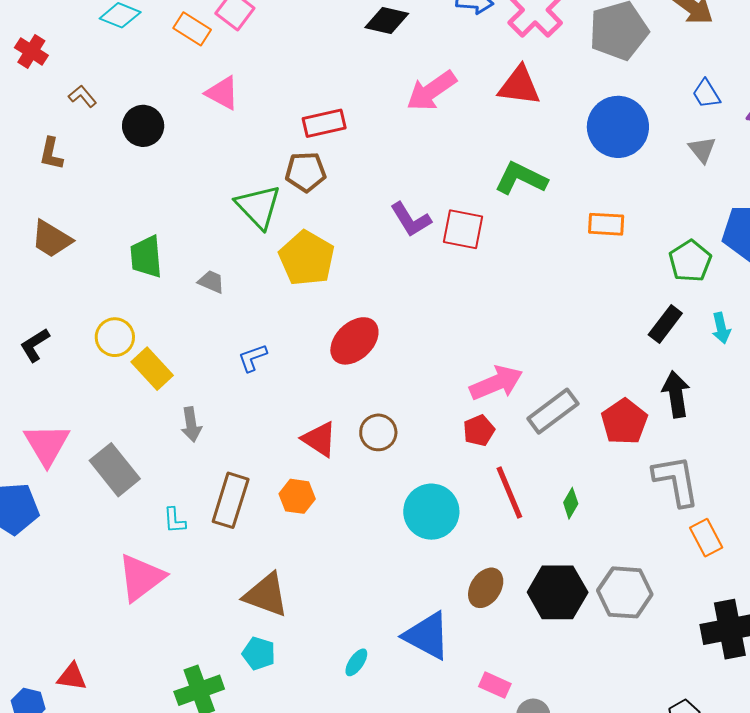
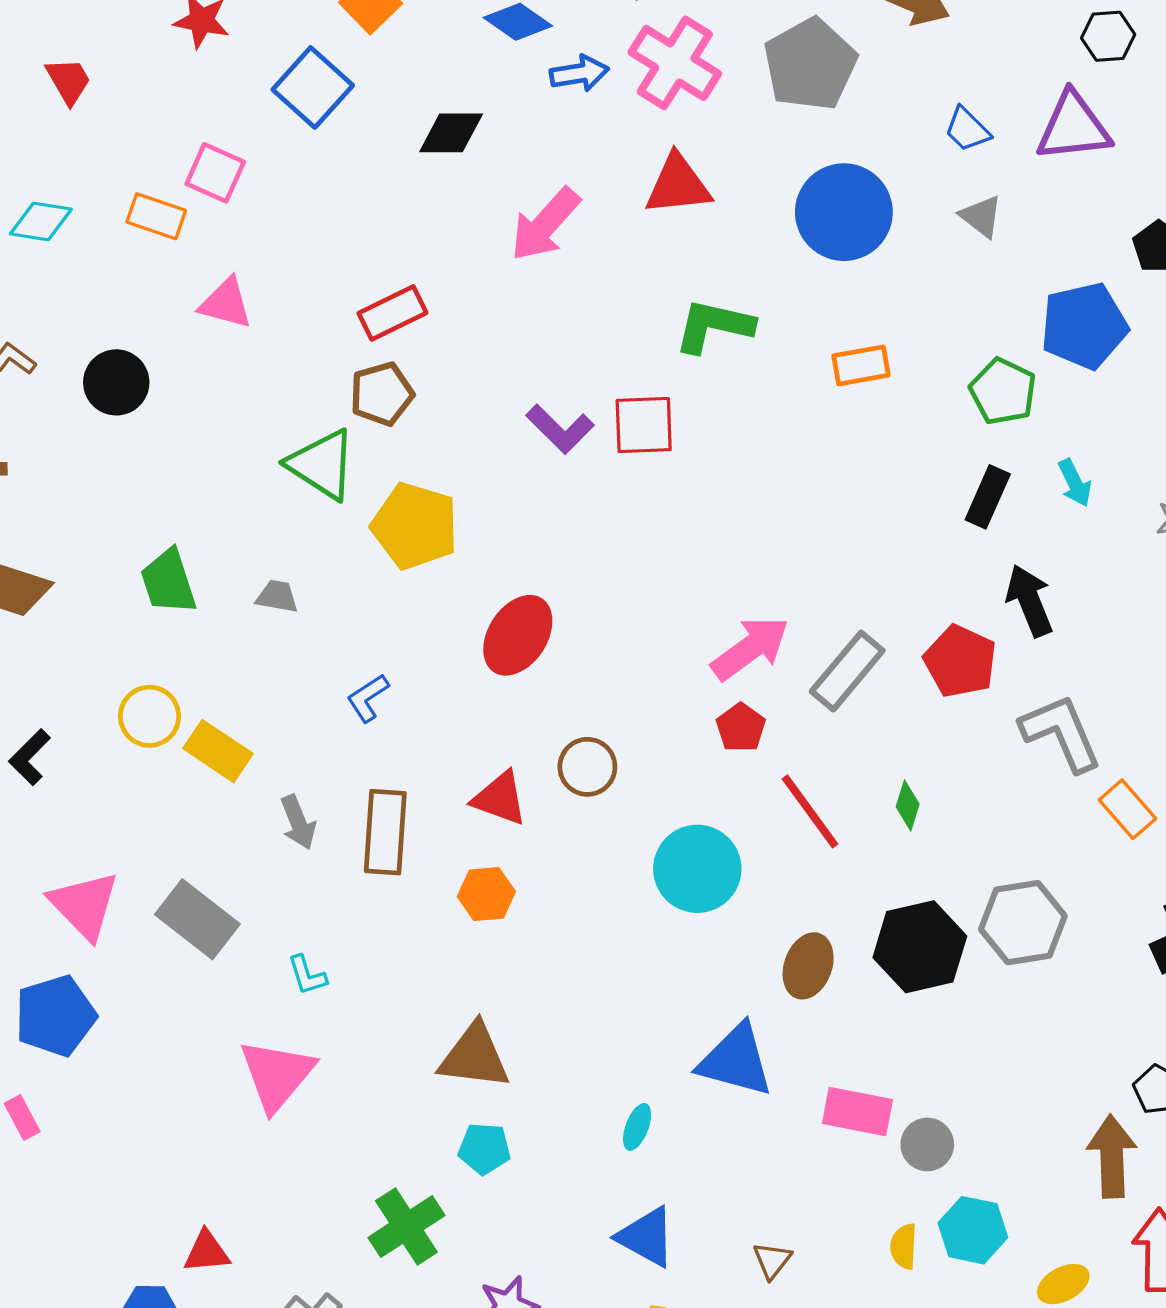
brown rectangle: (231, 500) -> (385, 832), moved
pink rectangle: (495, 685) -> (857, 1111), size x1.4

